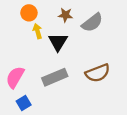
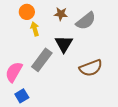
black triangle: (58, 42) -> (64, 44), moved
gray rectangle: (55, 77) -> (42, 60), moved, turned -30

